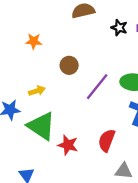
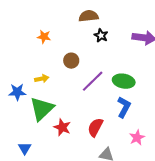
black star: (119, 28) -> (101, 35), moved
green triangle: (41, 126) -> (42, 109), turned 36

